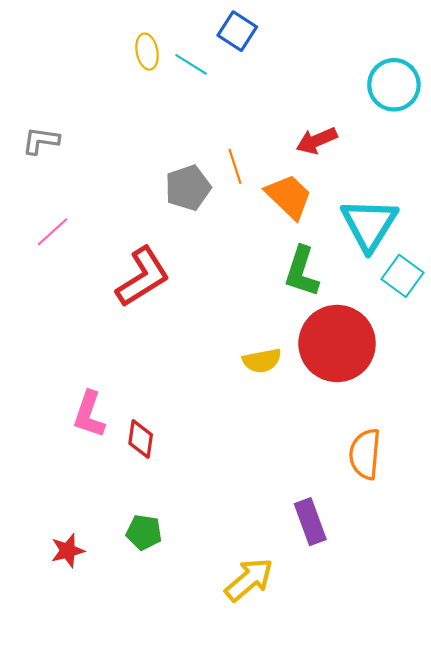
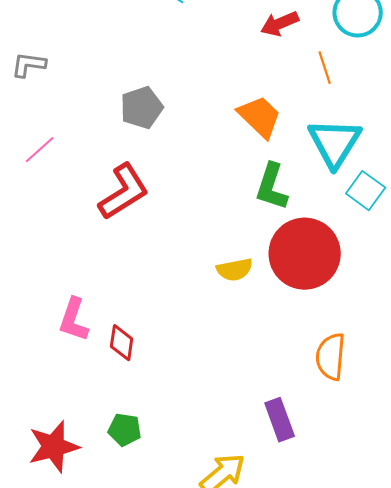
red arrow: (317, 141) -> (280, 24), moved
orange line: (235, 166) -> (325, 68), moved
gray pentagon: (188, 188) -> (142, 108), moved
red star: (68, 551) -> (54, 447), size x1.6

